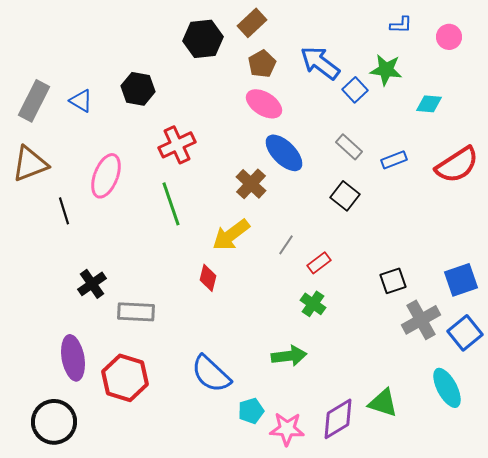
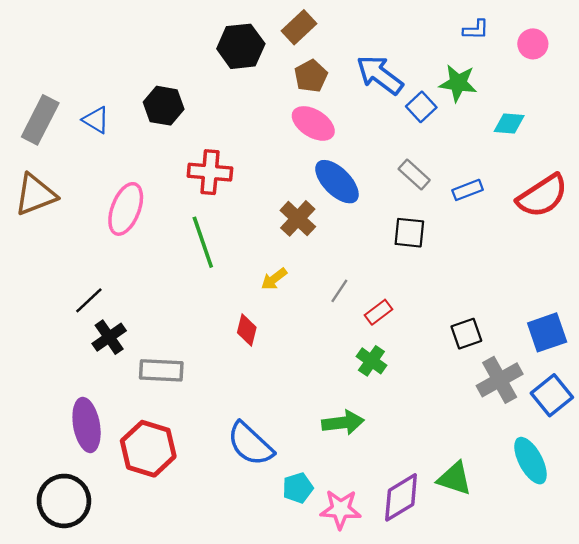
red cross: (177, 145) -> (210, 172), turned 30
black square: (345, 196) -> (409, 233), turned -32
black line: (64, 211) -> (89, 300), moved, turned 64
yellow arrow: (231, 235) -> (274, 279), size x0.6

